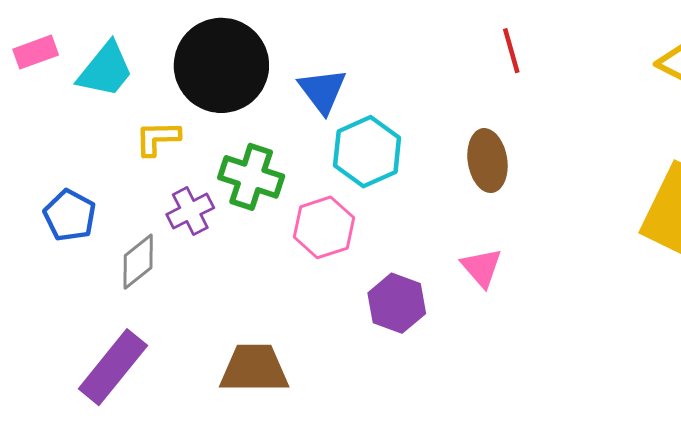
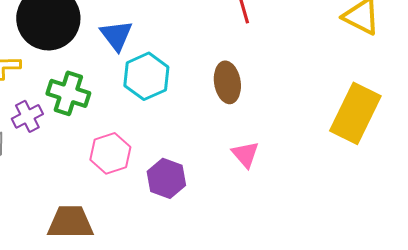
pink hexagon: (324, 227) -> (110, 153), moved
pink triangle: (482, 268) -> (245, 154), moved

